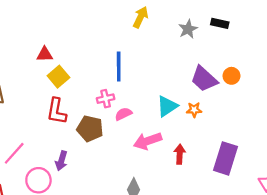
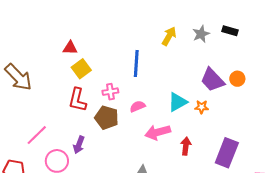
yellow arrow: (141, 17) -> (169, 36), moved
pink cross: (106, 99) -> (110, 92), moved

